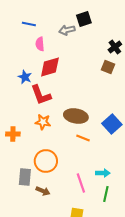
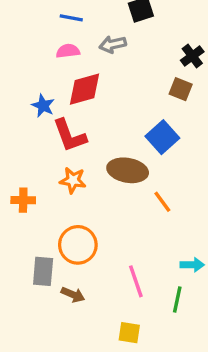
blue line: (29, 24) -> (71, 18), moved
gray arrow: (67, 30) -> (113, 44), moved
pink semicircle: (40, 44) -> (68, 51), turned 88
blue square: (112, 124) -> (162, 137), moved
orange line: (83, 138) -> (162, 202), moved, turned 32
cyan arrow: (103, 173) -> (192, 265), moved

